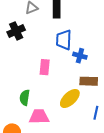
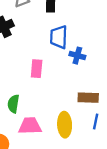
brown rectangle: (89, 81) -> (88, 98), moved
yellow ellipse: (70, 98) -> (65, 125), moved, turned -50

